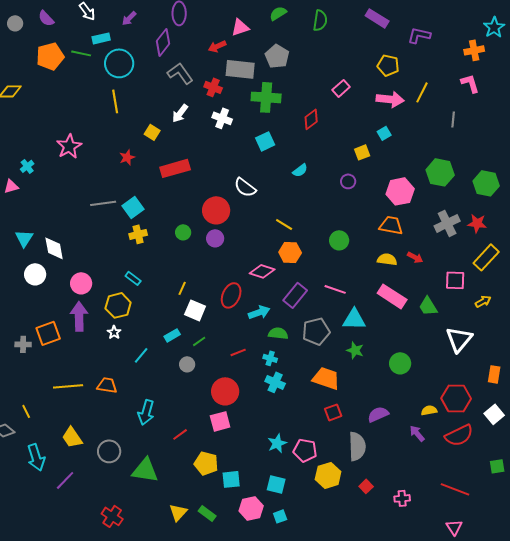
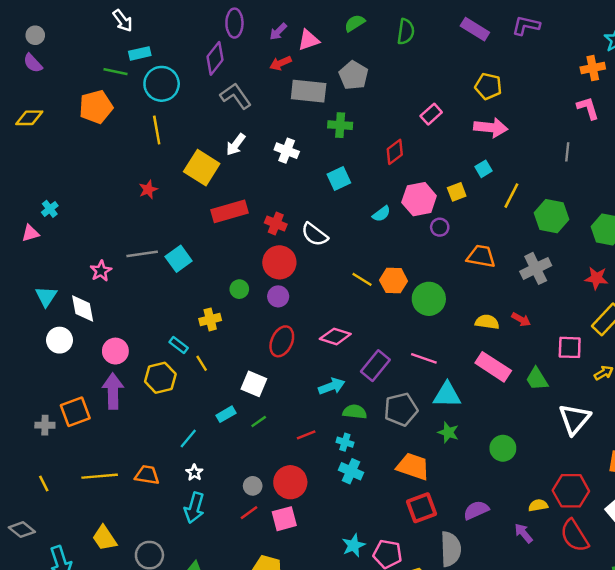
purple semicircle: (46, 18) -> (33, 63), moved
purple arrow: (129, 18) -> (278, 32), moved
purple L-shape: (419, 35) -> (526, 26), moved
orange pentagon: (50, 56) -> (96, 107), moved
red cross: (213, 87) -> (276, 223), moved
yellow line: (422, 92) -> (511, 196), moved
green cross: (266, 97) -> (340, 125), size x0.7
yellow square: (152, 132) -> (202, 168), size x1.8
pink star: (69, 146) -> (101, 271), moved, size x0.7
red star: (127, 157) -> (148, 189), moved
pink hexagon: (400, 191) -> (419, 199), moved
gray cross: (447, 223) -> (536, 268), moved
orange trapezoid: (391, 225) -> (481, 256), moved
yellow cross: (138, 234) -> (210, 319), moved
green circle: (339, 240) -> (429, 299), size x1.4
orange hexagon: (290, 252) -> (394, 281), moved
yellow line: (182, 288) -> (202, 363), moved, turned -56
red ellipse: (231, 295) -> (282, 341), moved
white star: (114, 332) -> (194, 473), moved
gray circle: (187, 364) -> (253, 486), moved
yellow line: (26, 411) -> (44, 483), moved
red square: (333, 412) -> (421, 508), size x1.4
red line: (180, 434) -> (249, 513), moved
red semicircle: (459, 435) -> (575, 536), turned 84

